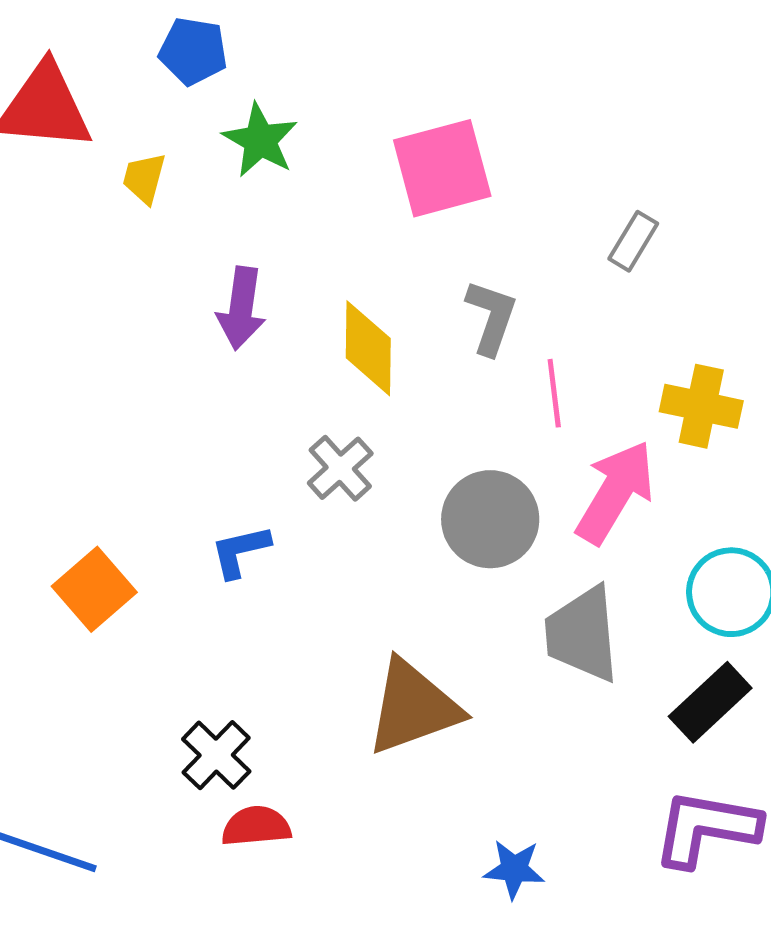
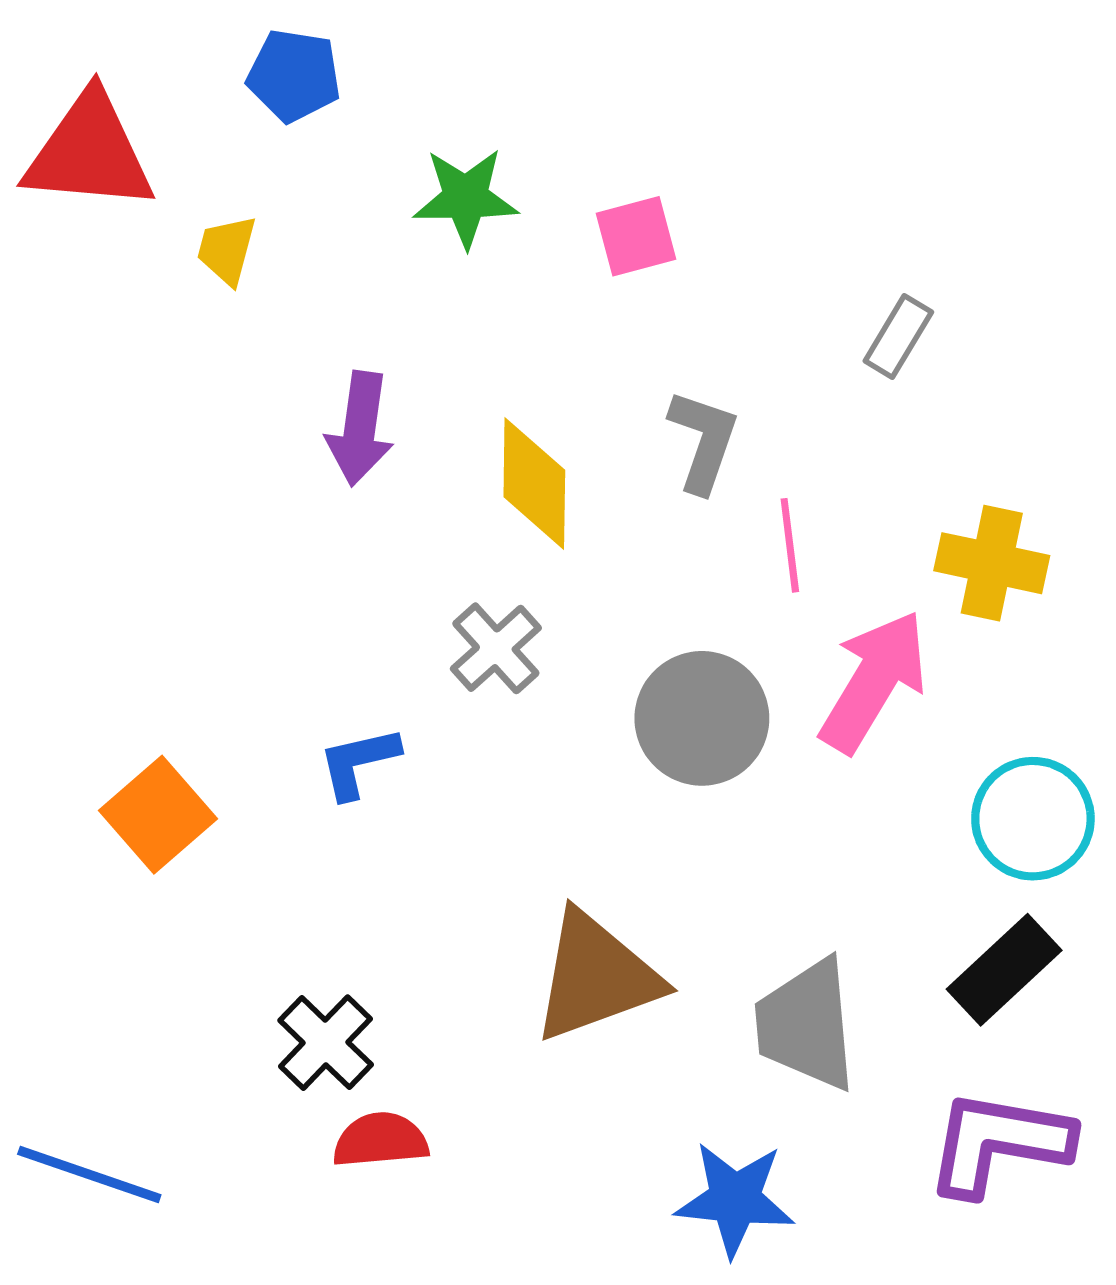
green star: (260, 140) -> (466, 198), moved, turned -30
pink square: (442, 168) -> (636, 236), size x0.6
gray trapezoid: (582, 634) -> (806, 1025), moved
blue star: (514, 869) -> (735, 1199), size x1.4

